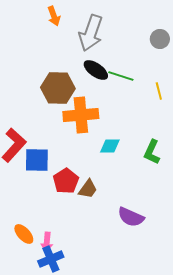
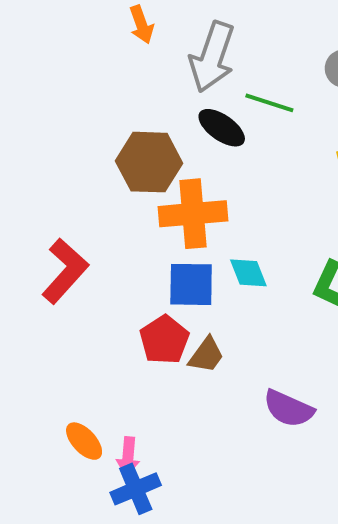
green line: (121, 76) -> (269, 103), moved
cyan diamond: (110, 146) -> (248, 273), turned 70
blue square: (37, 160) -> (191, 284), moved

